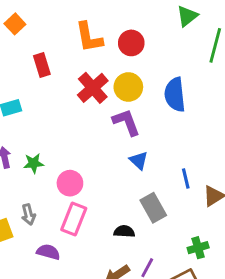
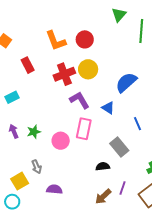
red cross: (93, 88) -> (64, 74), turned 30
blue semicircle: (175, 95) -> (126, 82), moved, turned 65
purple L-shape: (126, 122) -> (79, 100), moved
blue triangle: (139, 160) -> (108, 108), moved
pink rectangle: (74, 219) -> (84, 129), moved

